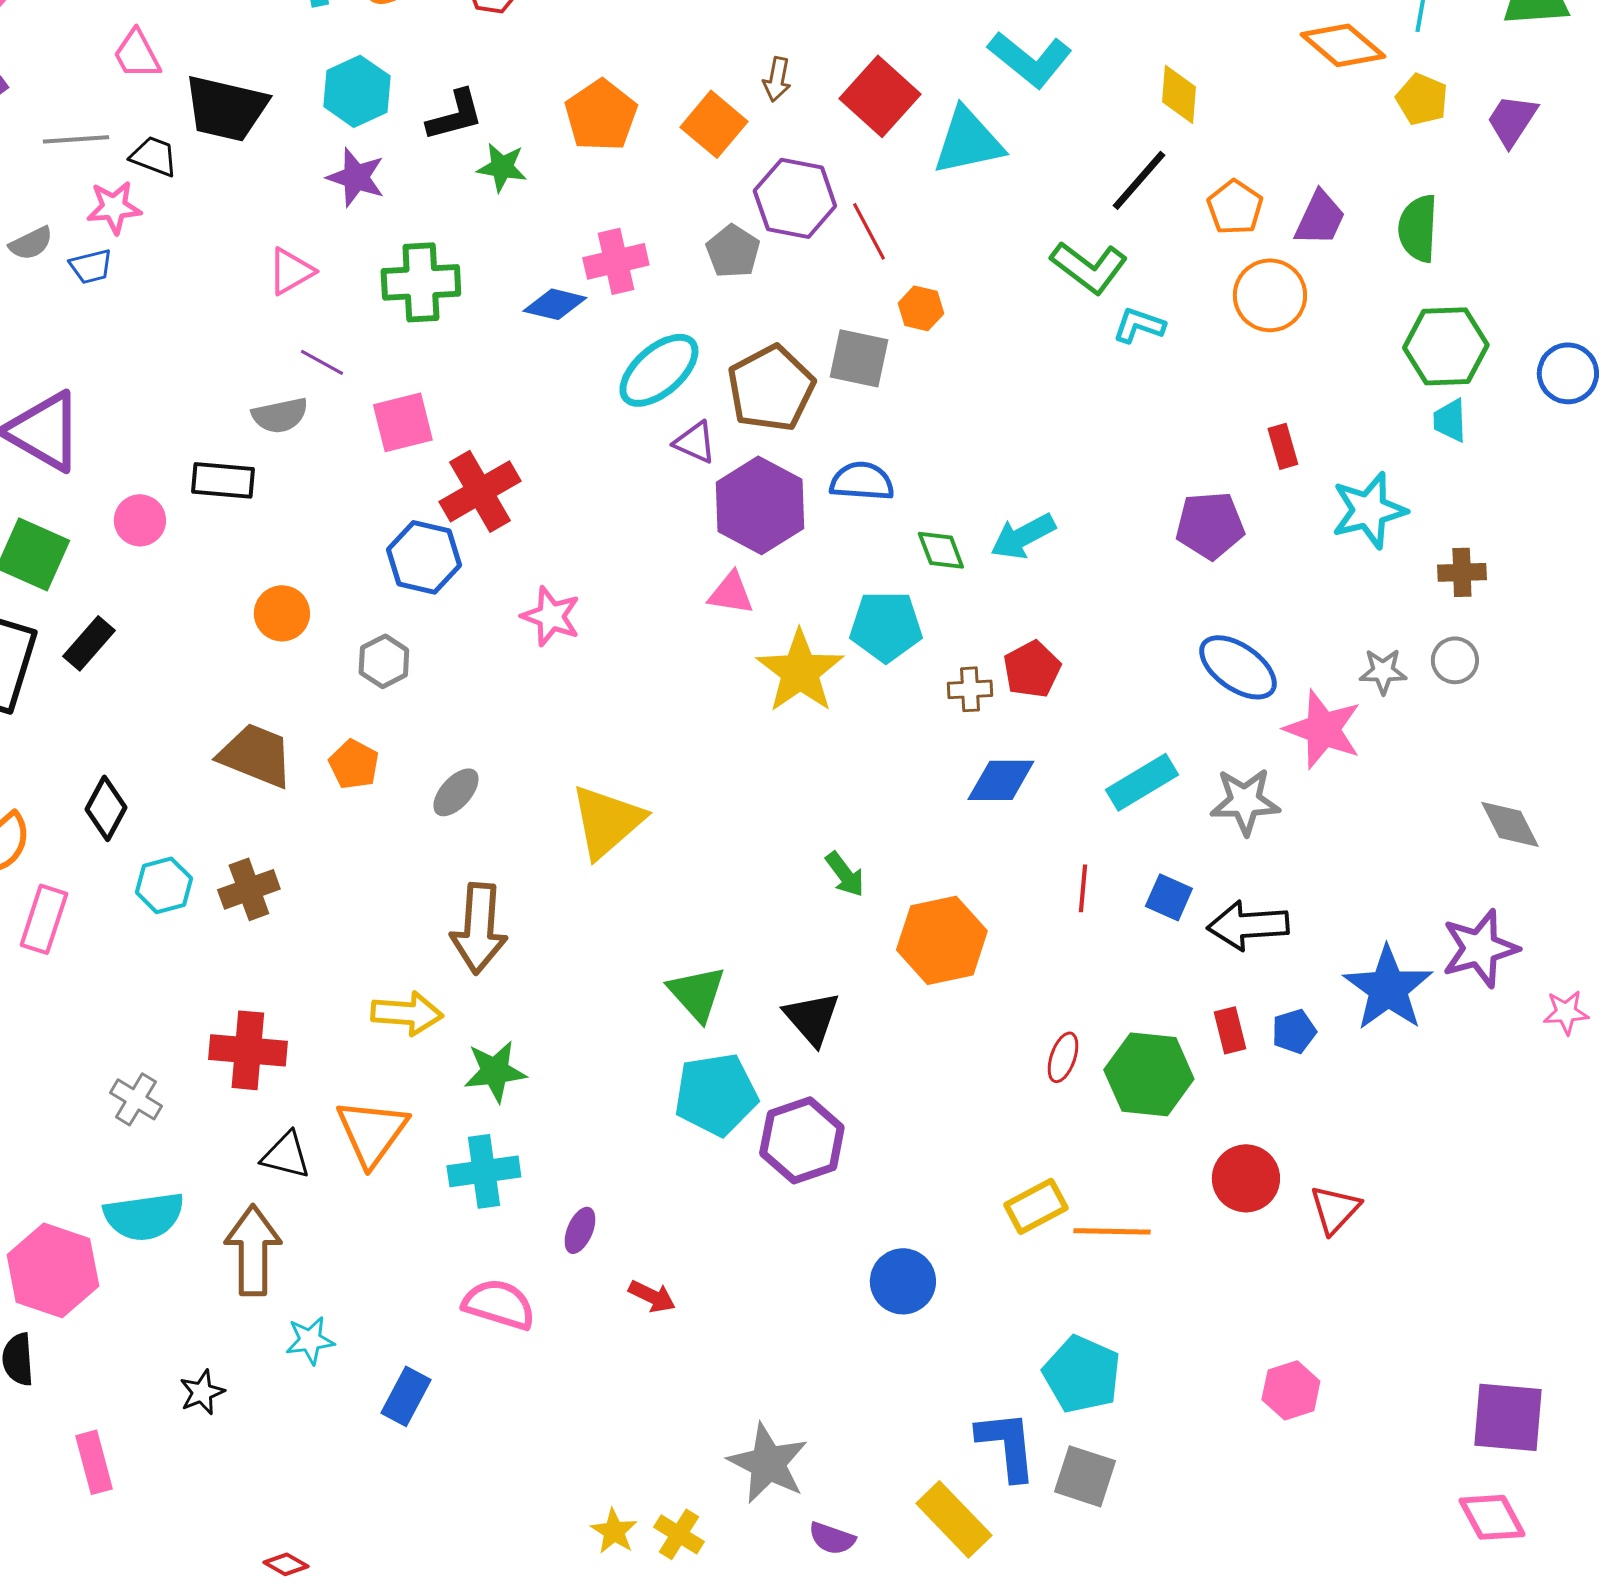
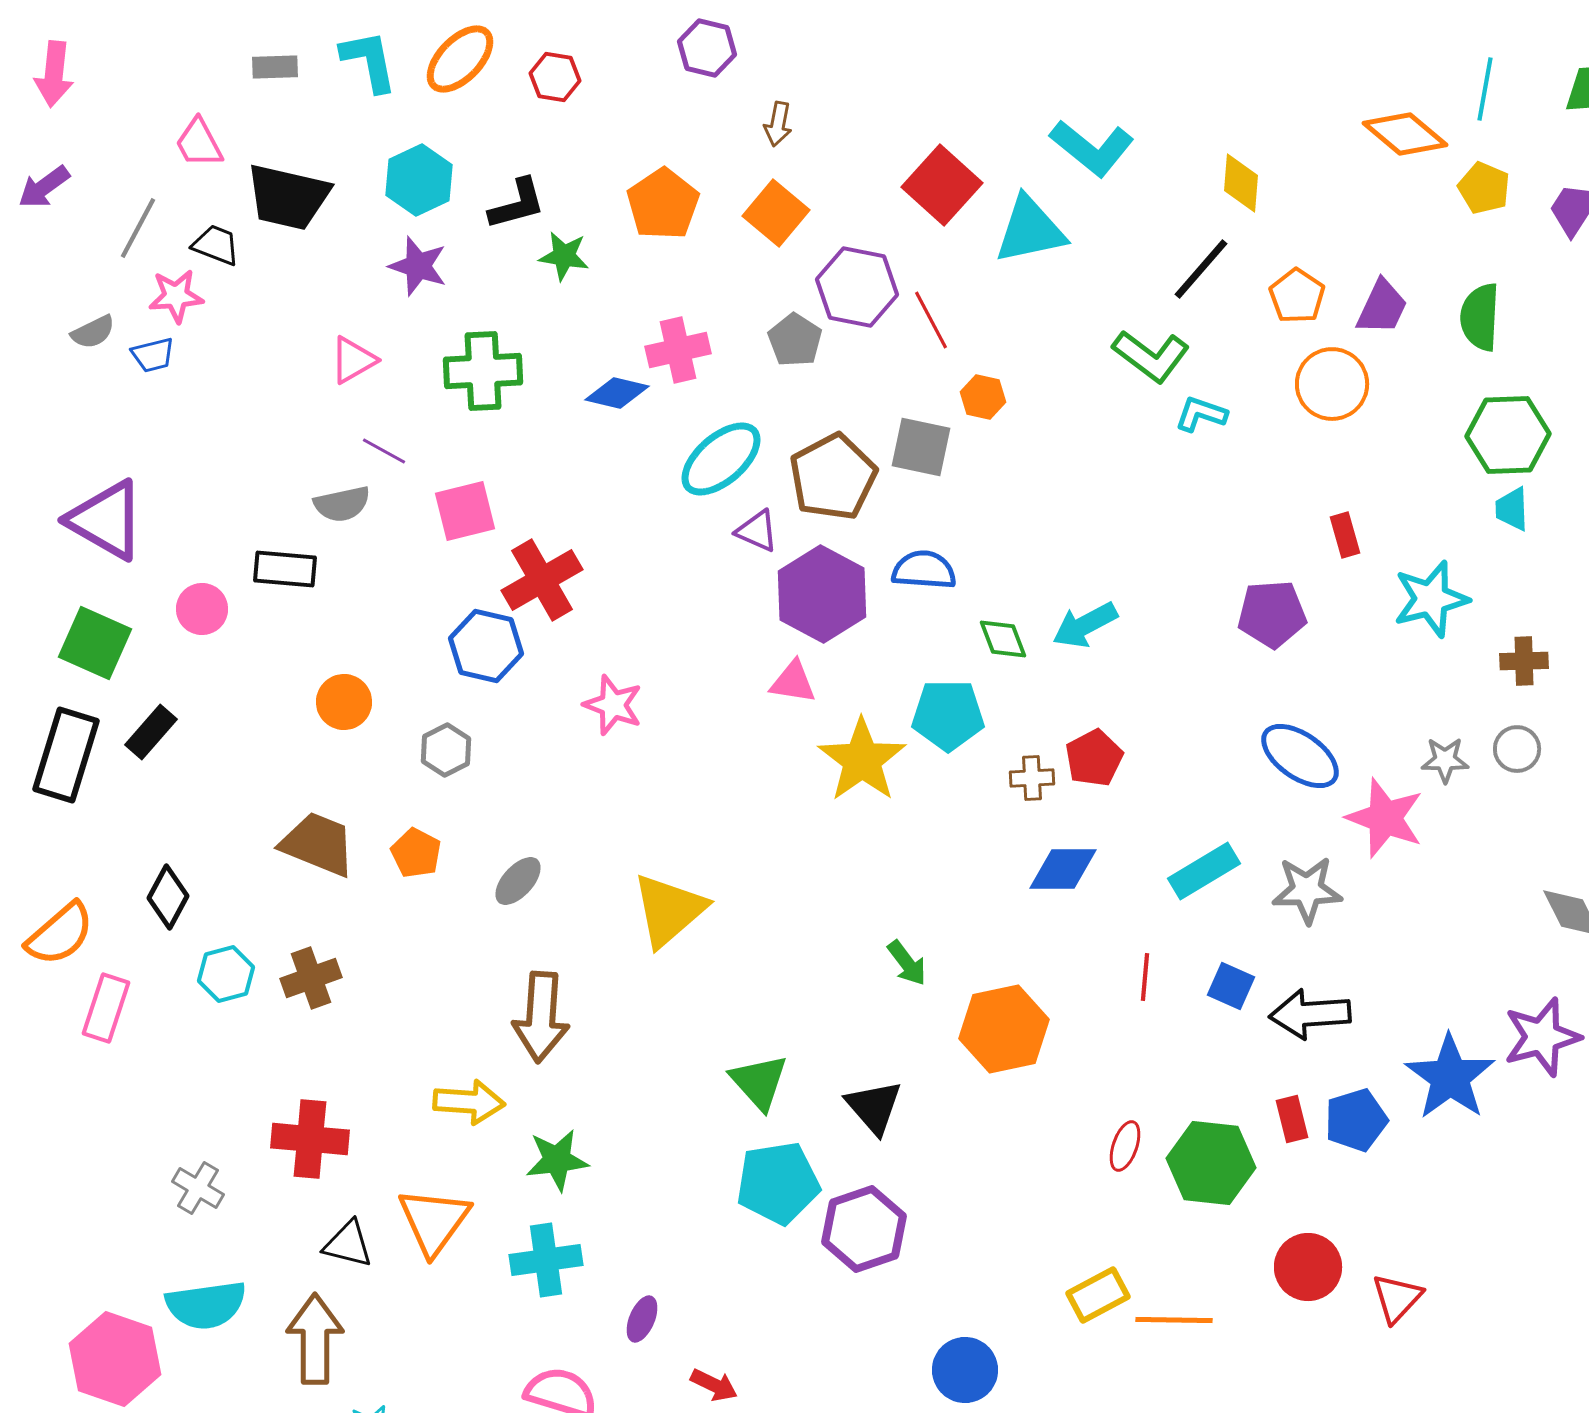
brown arrow: (777, 79) -> (778, 124), moved
gray line: (76, 139) -> (138, 228), turned -58
blue pentagon: (1294, 1031) -> (1356, 1120), size x1.4

